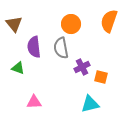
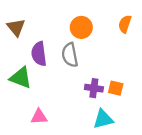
orange semicircle: (109, 21) -> (125, 24), size x0.7
purple cross: (82, 67) -> (94, 88), moved, turned 35
green triangle: (18, 68) -> (21, 78), size x1.5

